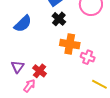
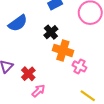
black cross: (59, 19) -> (51, 32), moved
pink arrow: (29, 86) -> (38, 91), moved

